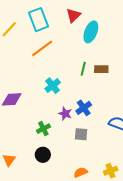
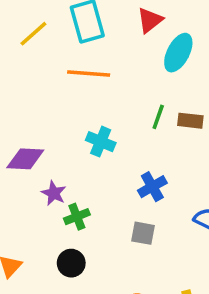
orange line: (42, 48) -> (89, 73), turned 35
cyan cross: (53, 86) -> (101, 142), turned -35
purple star: (65, 114) -> (54, 193), moved

